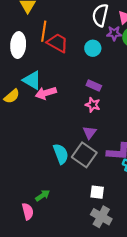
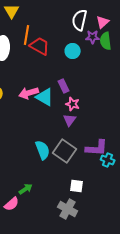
cyan triangle: (32, 80) -> (45, 97), moved
purple rectangle: (94, 86) -> (64, 86), moved, turned 40
purple triangle: (90, 132) -> (70, 120), moved
pink semicircle: (28, 211) -> (12, 204), turned 63
gray cross: (101, 217) -> (68, 209), moved

